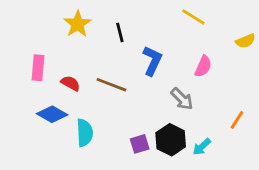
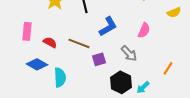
blue L-shape: (152, 61) -> (108, 26), turned 35
purple square: (140, 144) -> (99, 59), moved

